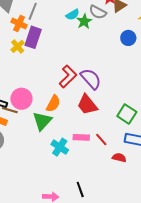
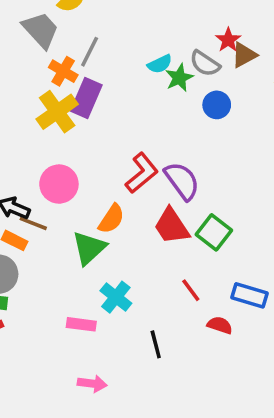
blue circle: (128, 38) -> (217, 105), moved
yellow cross: (18, 46) -> (57, 112), size x1.6
pink circle: (21, 99) -> (59, 184), moved
green square: (127, 114) -> (214, 232), moved
pink rectangle: (81, 137) -> (81, 324), moved
black line: (80, 189) -> (156, 344), moved

